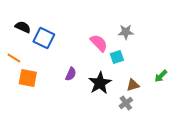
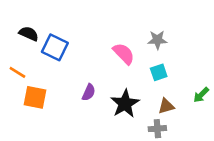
cyan square: (117, 57) -> (159, 72), moved
gray cross: (126, 103) -> (157, 129), turned 32

